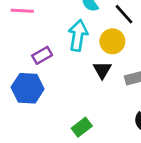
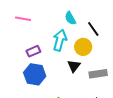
blue hexagon: (28, 88) -> (35, 74), moved

